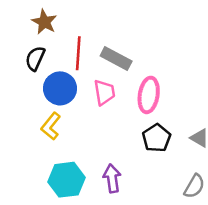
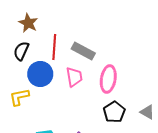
yellow L-shape: (51, 126) -> (19, 97), moved, turned 40

